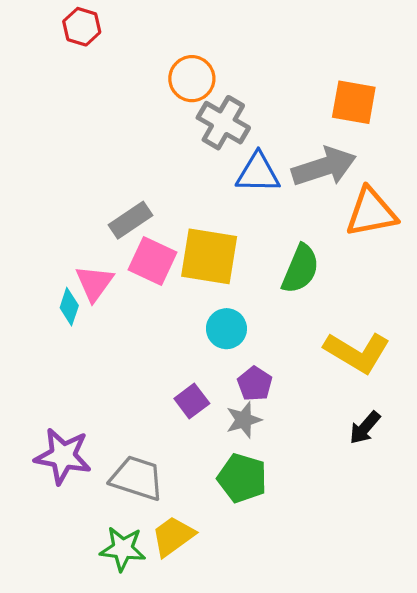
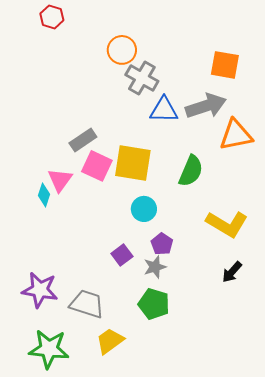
green star: (123, 549) -> (49, 349), moved, size x1.4

